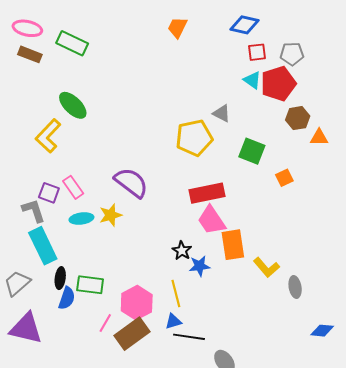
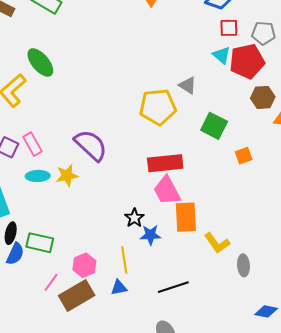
pink hexagon: (137, 303) -> (84, 265), size x0.7
black line: (189, 337) -> (173, 287), moved, turned -32

